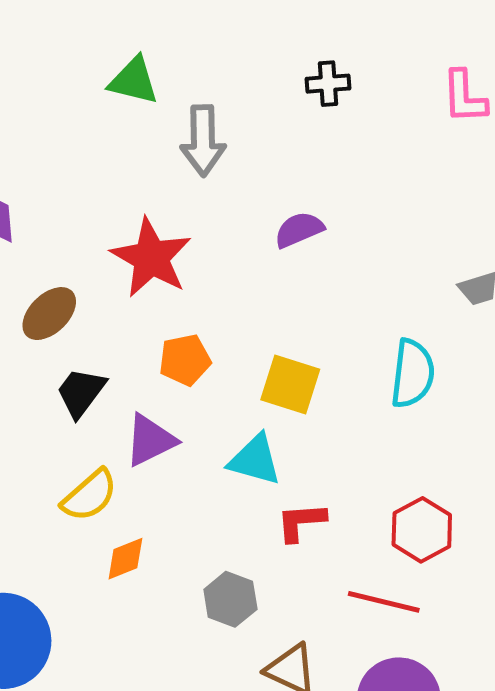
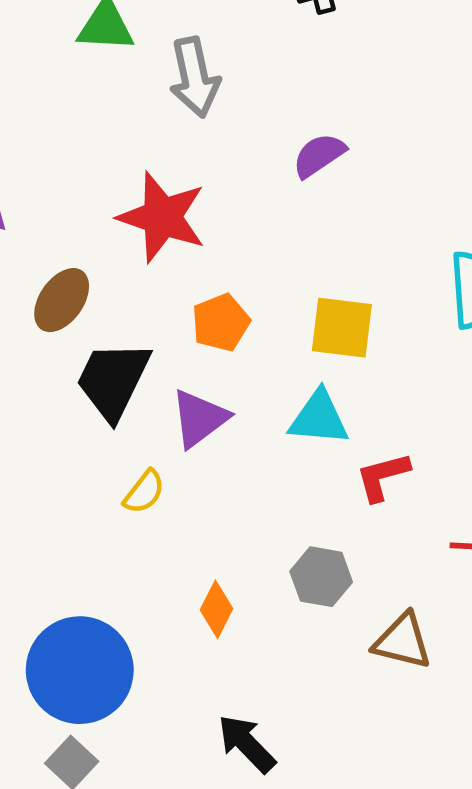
black trapezoid: (81, 392) -> (113, 380), size x1.4
yellow semicircle: (89, 495) -> (144, 492), size x0.7
orange diamond: (125, 559) -> (216, 609), moved, turned -30

